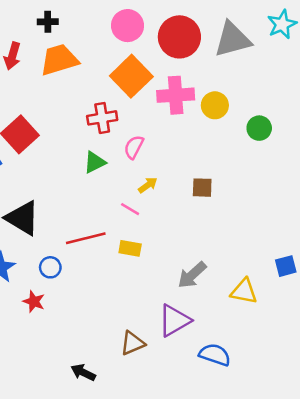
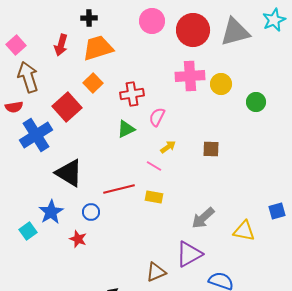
orange square: (131, 76) -> (93, 83), moved, size x0.6

